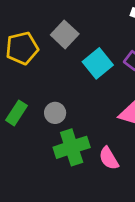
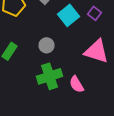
gray circle: (55, 113) -> (46, 45), moved

